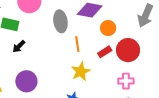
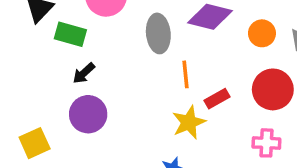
orange circle: (108, 28) -> (262, 33), moved
red rectangle: (105, 52) -> (217, 99), moved
purple circle: (26, 81) -> (88, 114), moved

